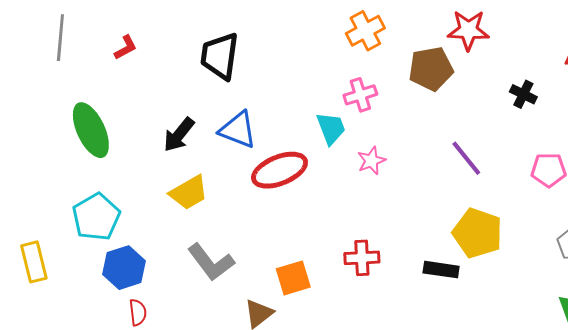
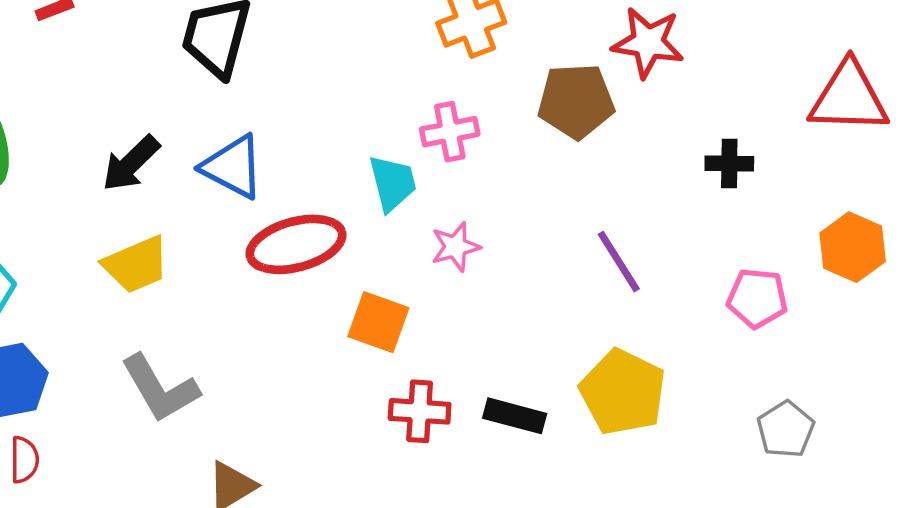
black cross: (523, 94) -> (729, 163), turned -32
black rectangle: (441, 270) -> (515, 416), moved
orange square: (293, 278) -> (378, 322), moved, turned 30

